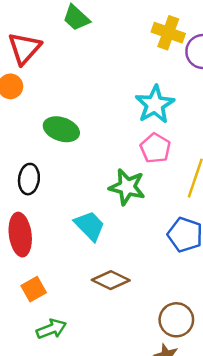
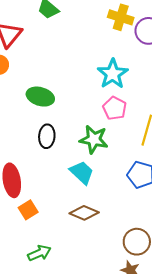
black ellipse: (29, 179) -> (47, 136), moved
cyan trapezoid: (90, 226) -> (82, 173), moved
orange square: (34, 289) -> (28, 210), moved

